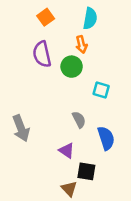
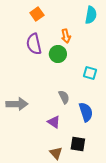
cyan semicircle: (90, 18) -> (91, 15), moved
cyan square: (101, 90) -> (90, 73), moved
gray arrow: (21, 128) -> (17, 104), turned -70
black square: (86, 171) -> (78, 144), moved

